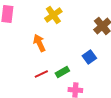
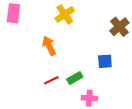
blue square: (89, 57) -> (105, 61), turned 32

